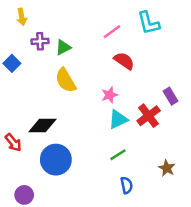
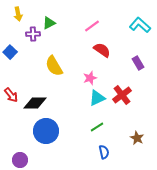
cyan L-shape: (149, 23) -> (140, 25), moved, turned 145
green triangle: (63, 47) -> (49, 23), moved
purple rectangle: (170, 96) -> (138, 63), moved
red arrow: (13, 143) -> (11, 95), moved

